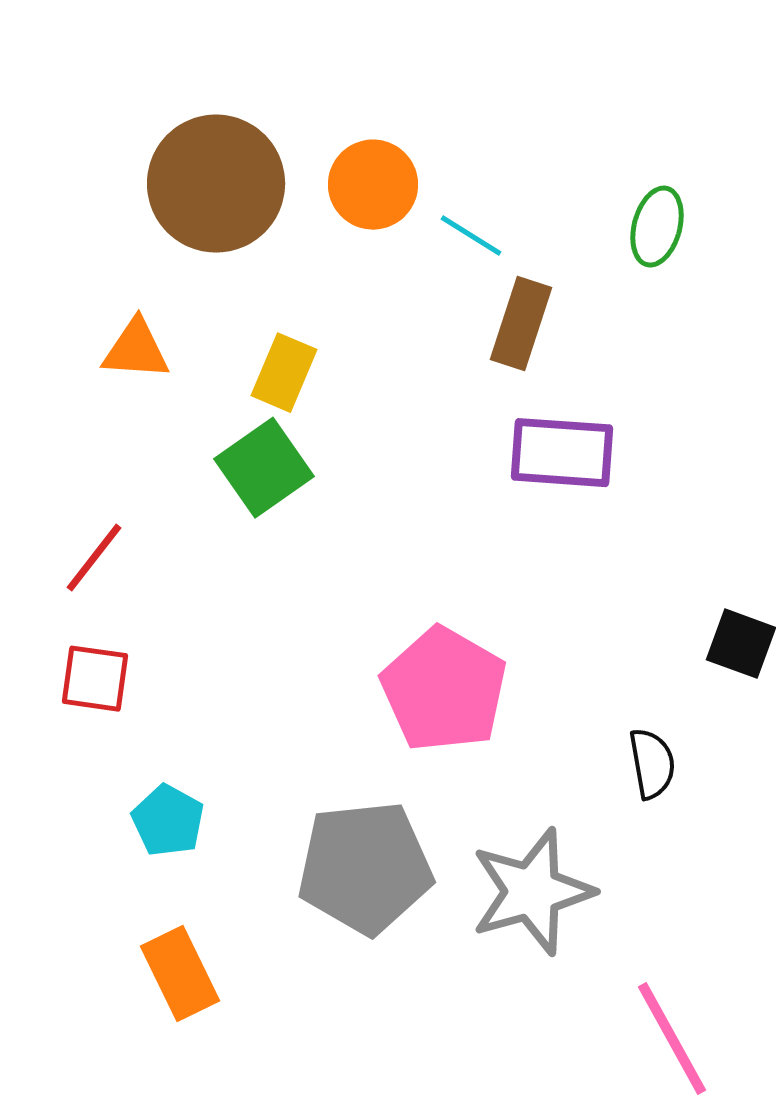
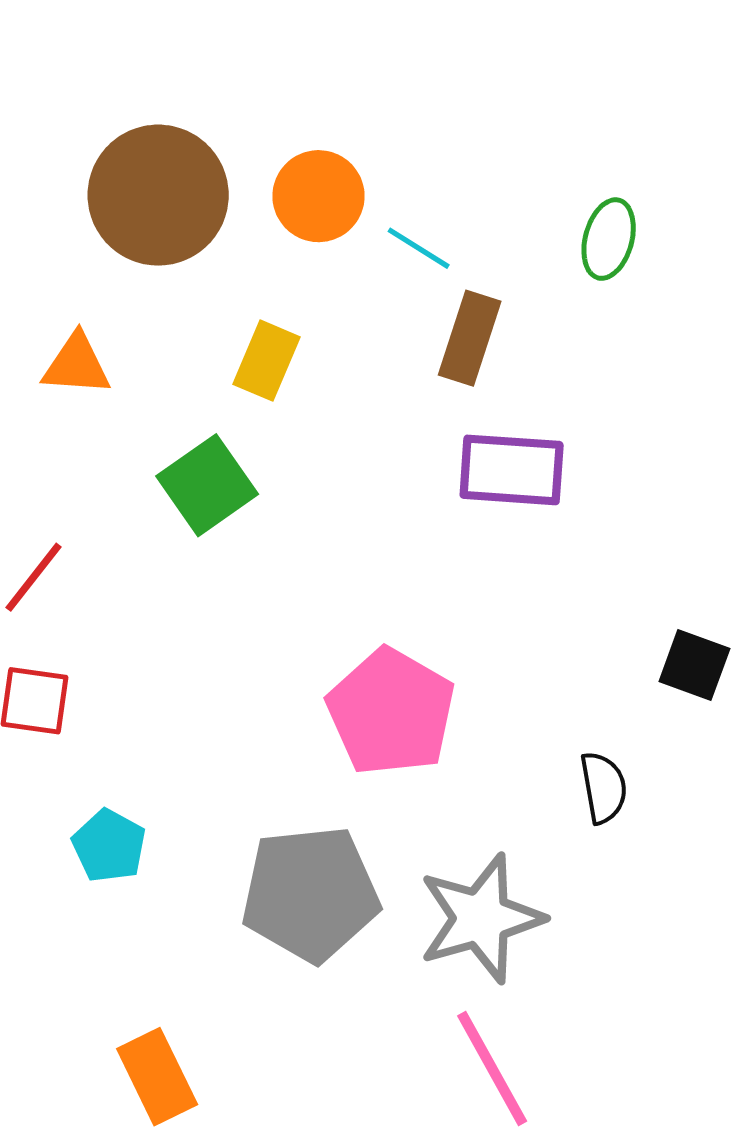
yellow rectangle: (284, 373) -> (266, 361), moved
orange rectangle: (180, 974) -> (157, 1077), moved
pink line: (672, 1039) -> (492, 1068), moved

